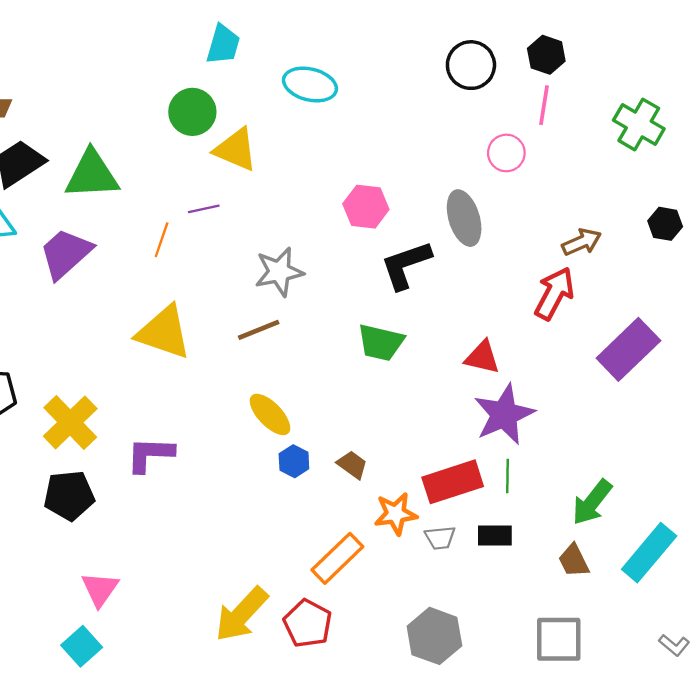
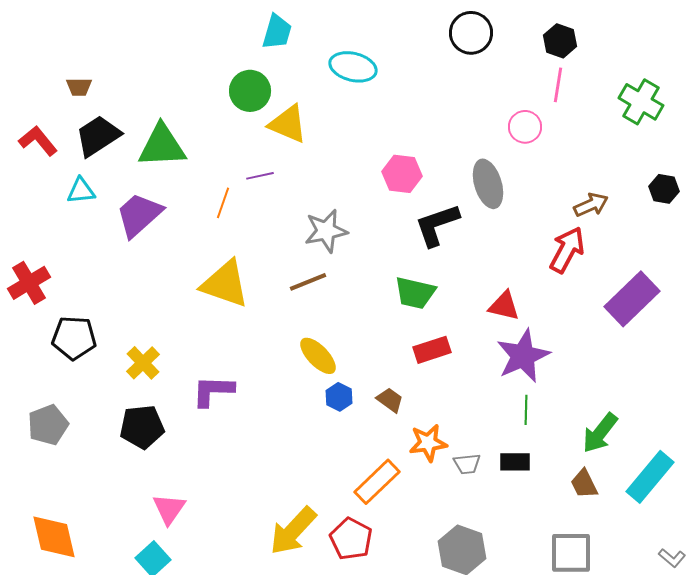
black circle: (471, 65) -> (471, 33), moved
yellow cross: (70, 422) -> (143, 363), size x0.7
red rectangle: (453, 482) -> (432, 350), moved, size x0.7

